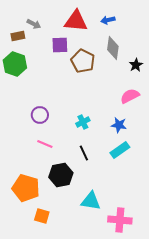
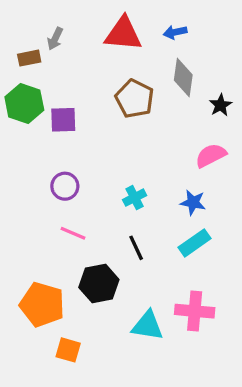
gray arrow: (34, 24) -> (55, 39), turned 88
purple square: (60, 45) -> (63, 120), moved
pink cross: (120, 220) -> (195, 311), moved

